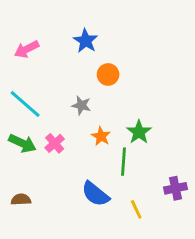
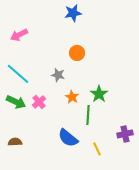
blue star: (86, 41) -> (73, 13), moved, turned 30

